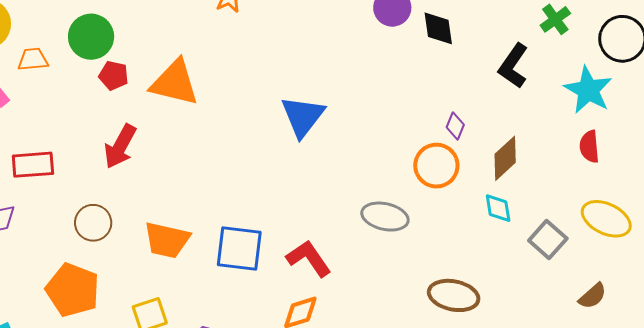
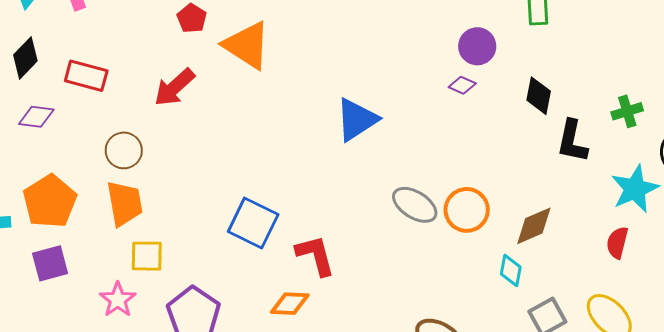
black diamond: (438, 28) -> (539, 96), moved
black L-shape: (513, 66) -> (572, 141), turned -42
purple diamond: (455, 126) -> (462, 85), moved, turned 72
gray ellipse: (385, 217) -> (415, 205), moved
orange trapezoid: (167, 240) -> (125, 203), moved, turned -132
orange pentagon: (73, 290) -> (50, 201), moved

